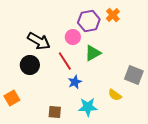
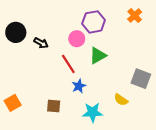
orange cross: (113, 15) -> (135, 16), moved
black arrow: (39, 41) -> (41, 43), size x0.6
black circle: (30, 65) -> (16, 32), moved
brown square: (55, 112) -> (54, 106), moved

